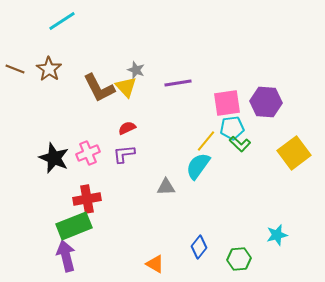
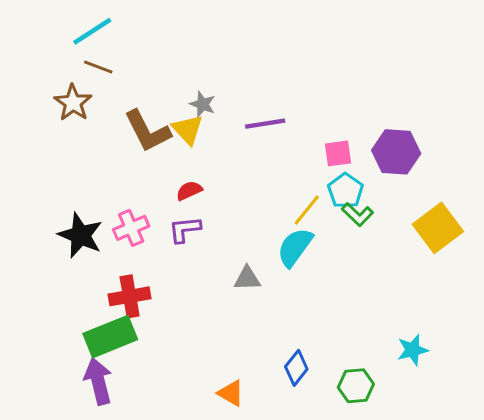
brown line: (15, 69) -> (98, 67), moved
pink square: (227, 103) -> (338, 153), size x0.7
cyan pentagon: (232, 128) -> (346, 191), turned -30

